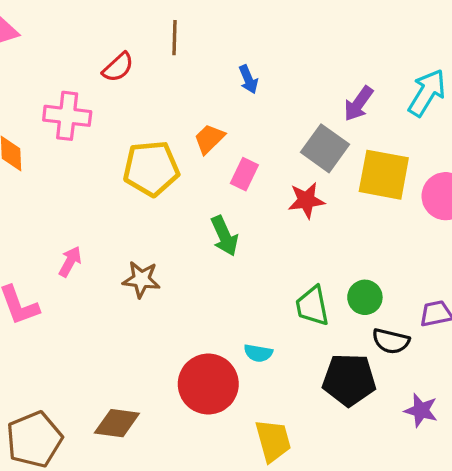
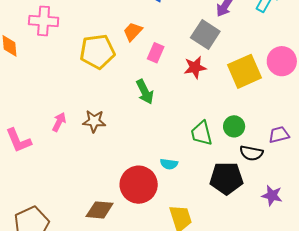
yellow square: (384, 175) -> (244, 71), moved, turned -32
pink arrow: (70, 262) -> (59, 122), moved
brown diamond: (117, 423) -> (100, 210), moved

